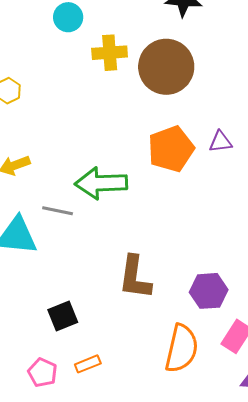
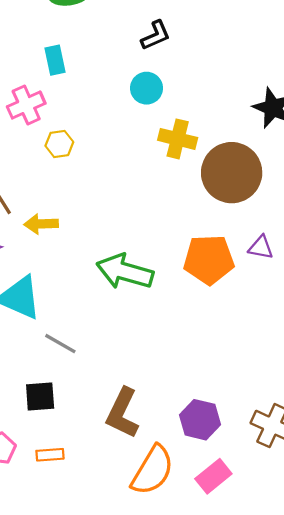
purple triangle: (220, 142) -> (261, 247), moved
gray line: (58, 211) -> (60, 344), moved
brown L-shape: (135, 277) -> (123, 413), moved

